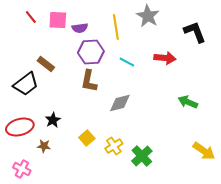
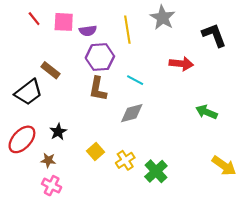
cyan line: (127, 62) -> (135, 80), moved
red ellipse: (20, 127) -> (22, 139), turned -32
pink cross: (22, 169) -> (52, 186), moved

